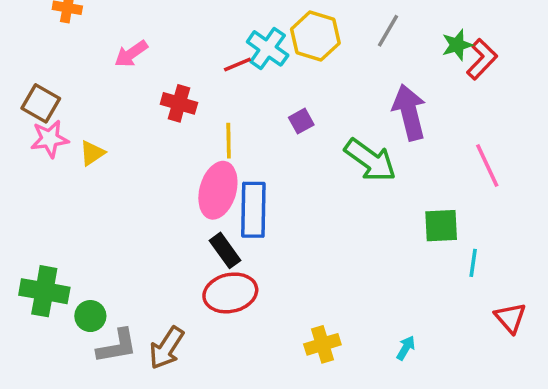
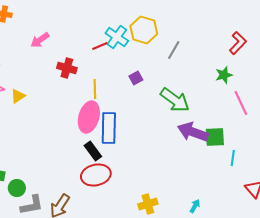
gray line: (388, 31) -> (174, 50), moved
green star: (457, 45) -> (224, 75), moved
purple arrow: (409, 112) -> (193, 132), moved, turned -56

